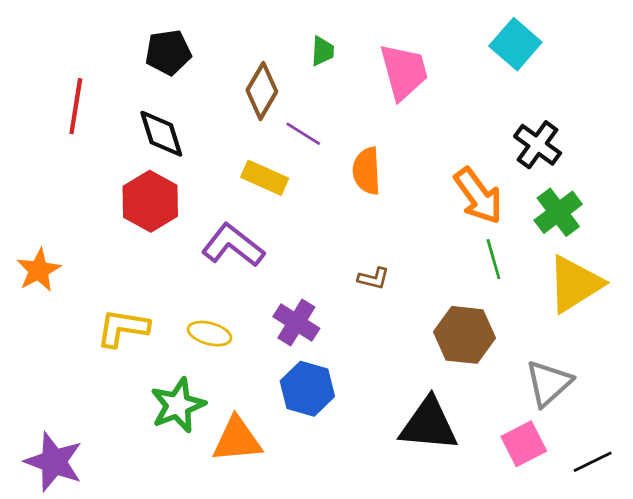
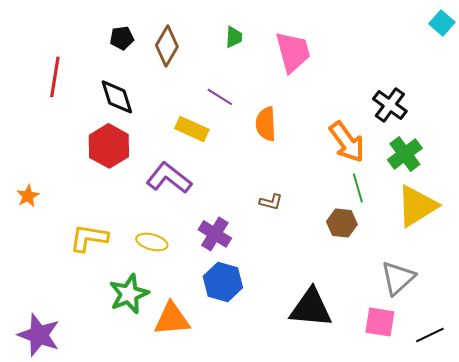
cyan square: (515, 44) -> (442, 23), moved, size x0.7
black pentagon: (168, 52) -> (122, 38), size x0.7
brown diamond: (262, 91) -> (167, 46), moved
orange star: (39, 270) -> (28, 196), size x0.7
brown hexagon: (464, 335) -> (342, 223), moved, size x0.7
pink square: (524, 444) -> (380, 322), turned 36

